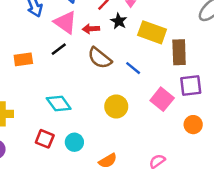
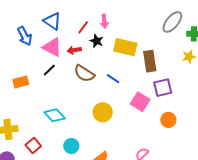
red square: (45, 139) -> (33, 146), moved, turned 35

